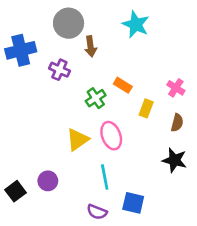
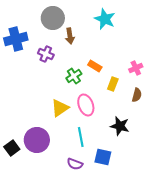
pink cross: (176, 88) -> (136, 68), turned 32
black star: (175, 160) -> (120, 126), moved
purple circle: (48, 181) -> (37, 140), size x1.6

